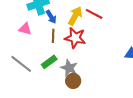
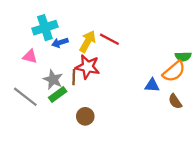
blue arrow: (51, 17) -> (60, 43), turned 104
brown line: (53, 36) -> (74, 77), moved
gray star: (69, 68) -> (53, 79), moved

